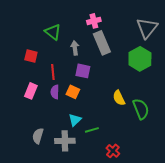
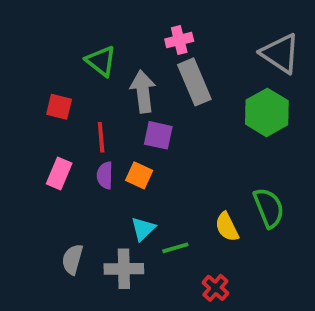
gray triangle: (147, 28) -> (280, 53), turned -35
gray arrow: (75, 48) -> (143, 92), size x1.5
yellow semicircle: (119, 98) -> (227, 227), moved

